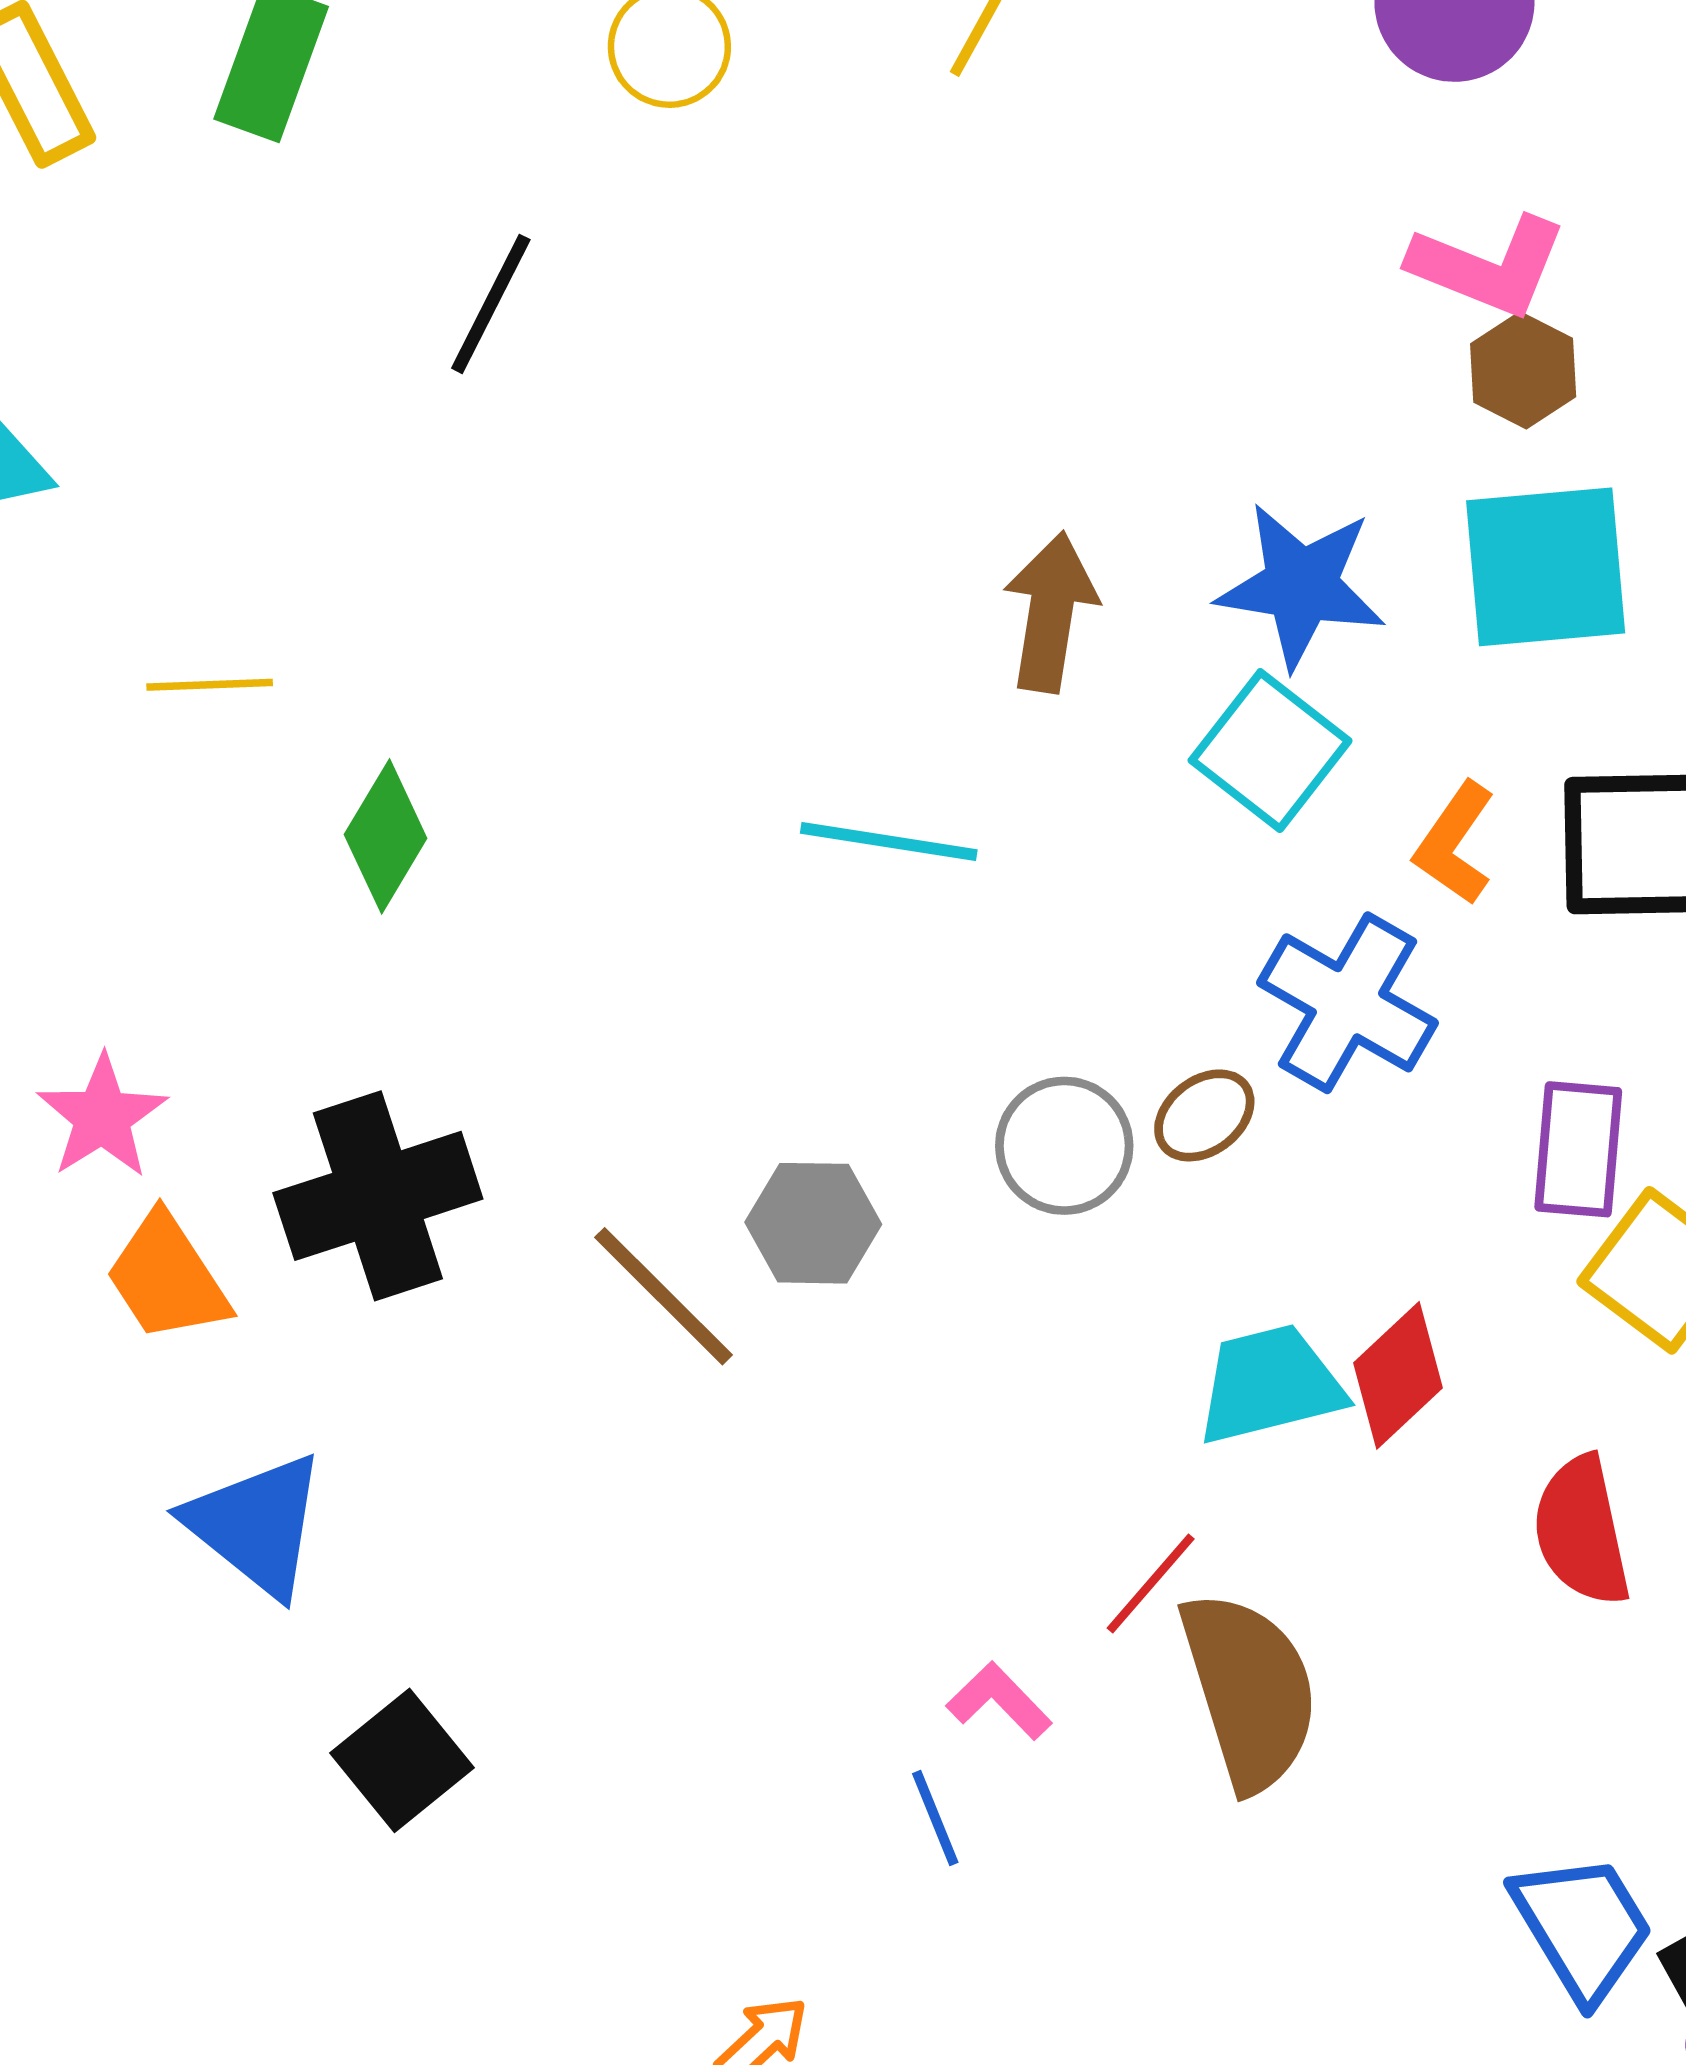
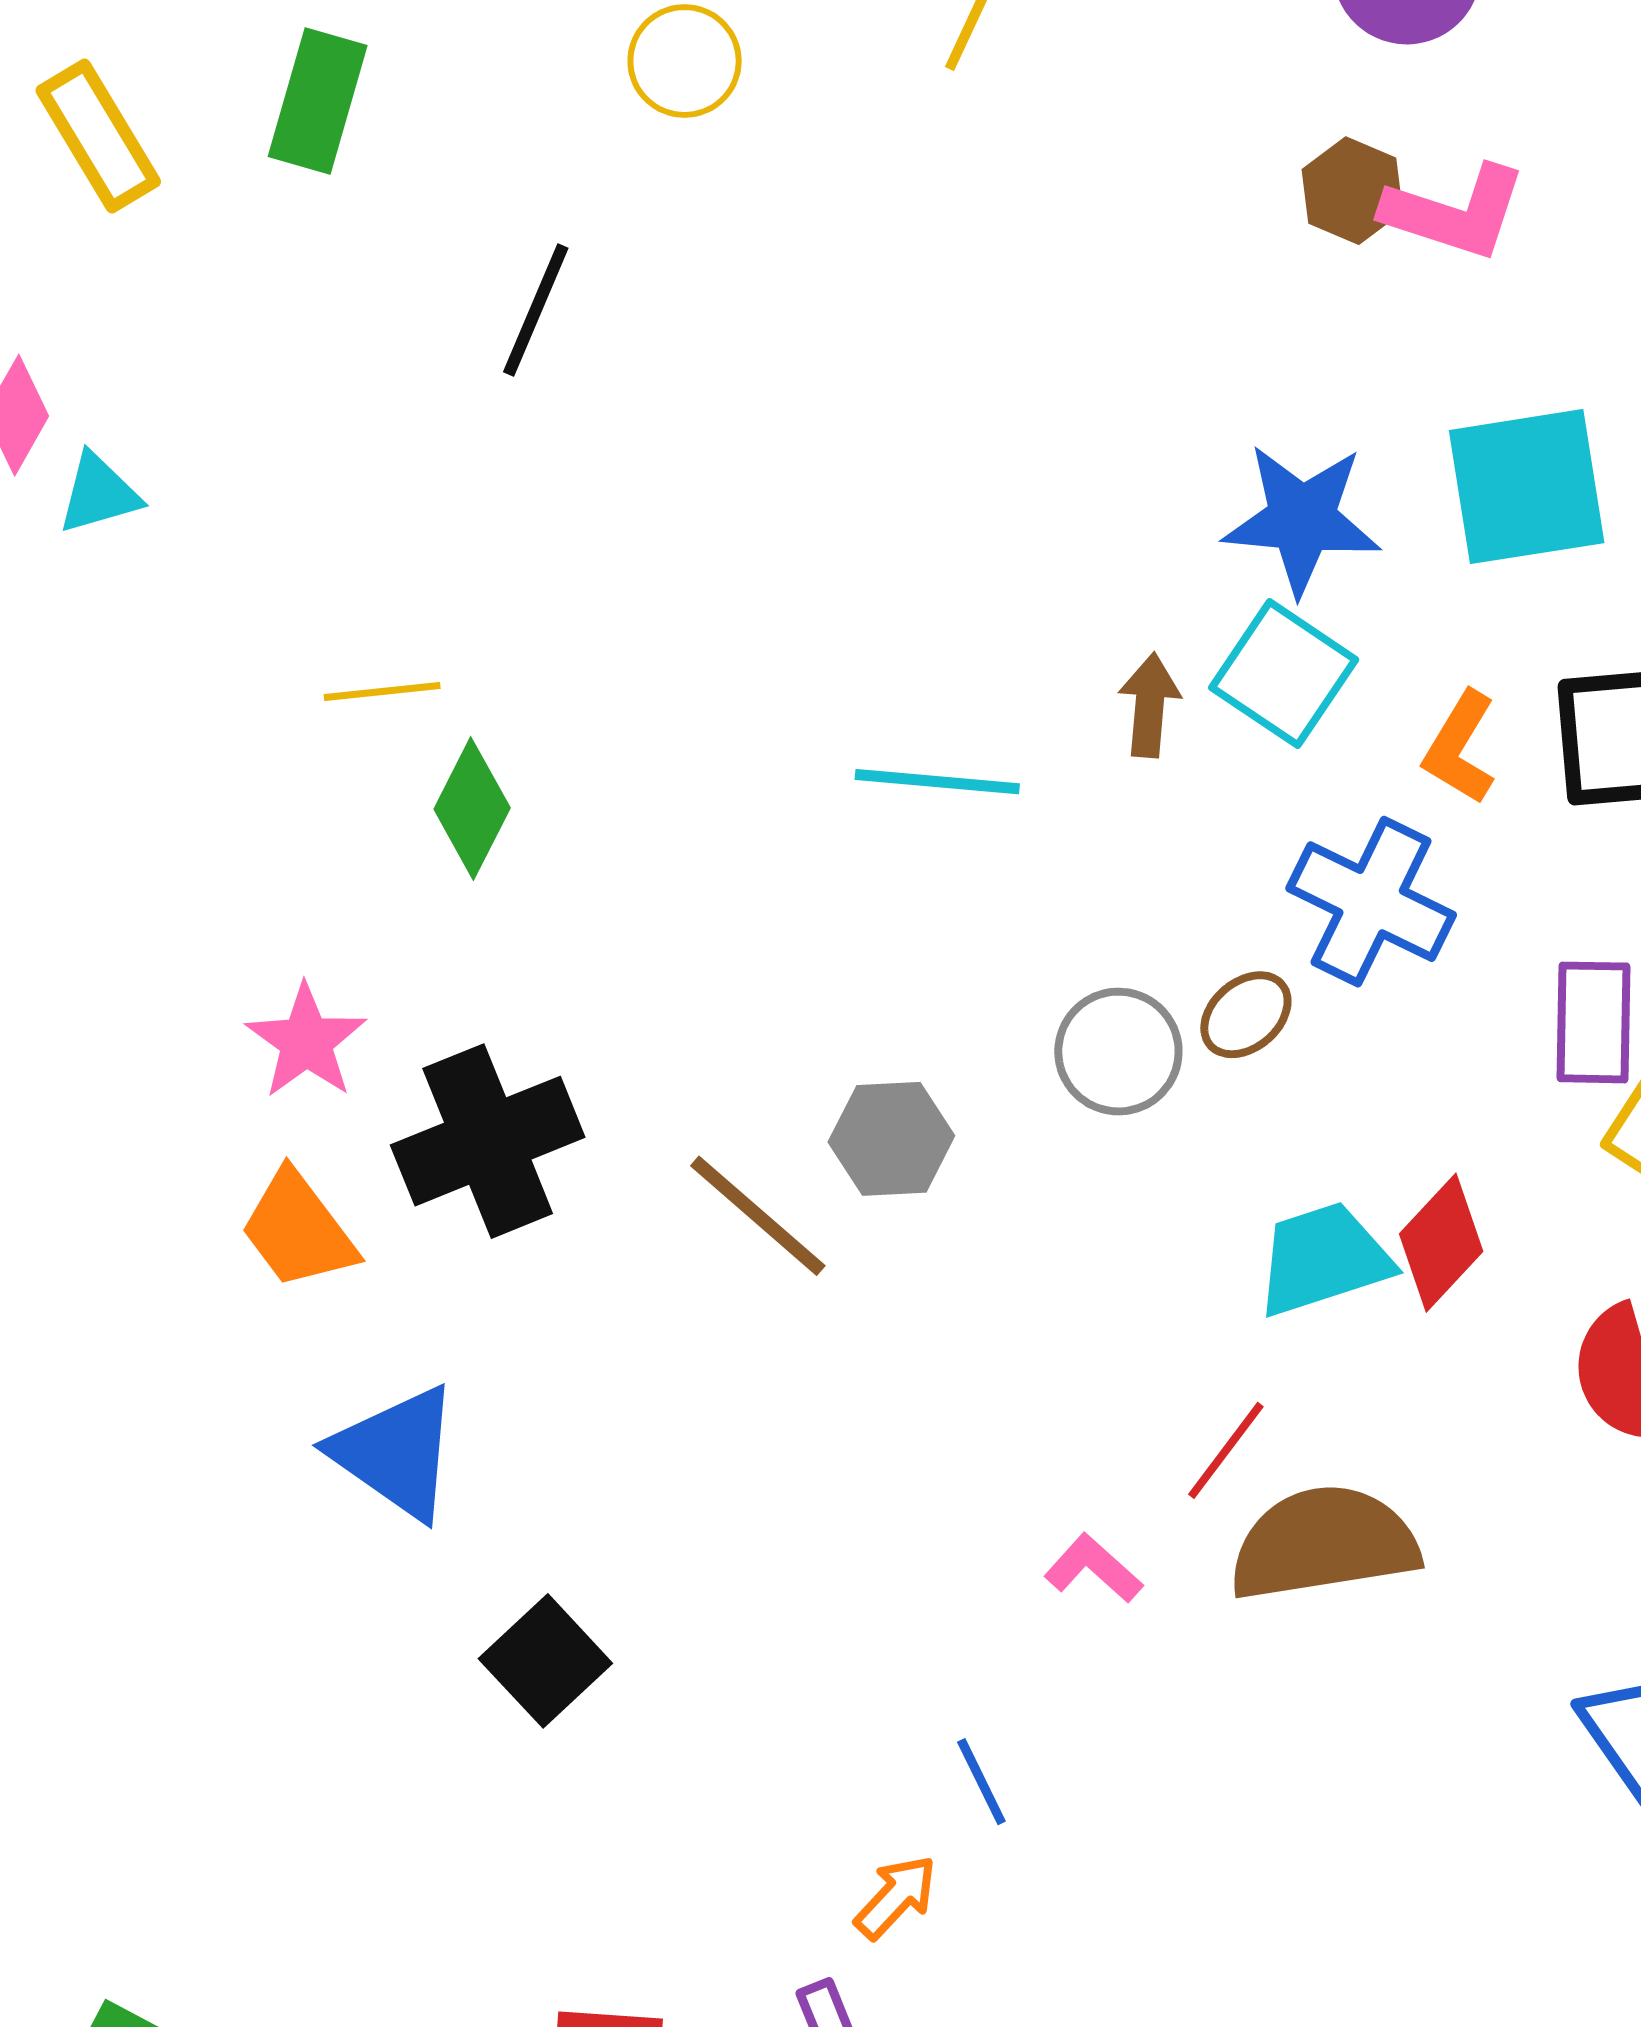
brown hexagon: (1523, 370) -> (1352, 191), moved
brown arrow: (1051, 612) -> (1149, 705), moved, size x0.7
yellow line: (210, 685) -> (382, 692), moved
pink star: (102, 1117) -> (306, 1041), moved
brown semicircle: (1250, 1691) -> (1324, 1543), turned -78
blue line: (935, 1818) -> (981, 1782), moved

